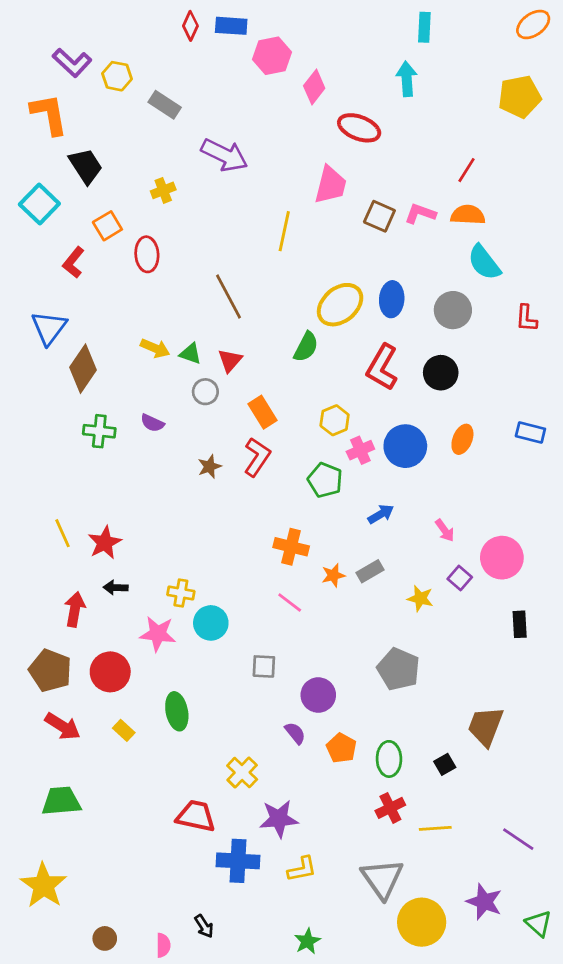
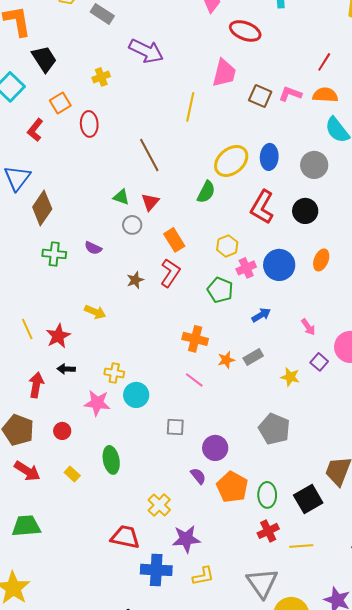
yellow arrow: (155, 348) -> (95, 312), moved
red circle: (110, 672) -> (62, 431), size x0.6
orange pentagon: (341, 748) -> (232, 487), size x1.4
black square: (445, 764) -> (308, 499), size x1.8

